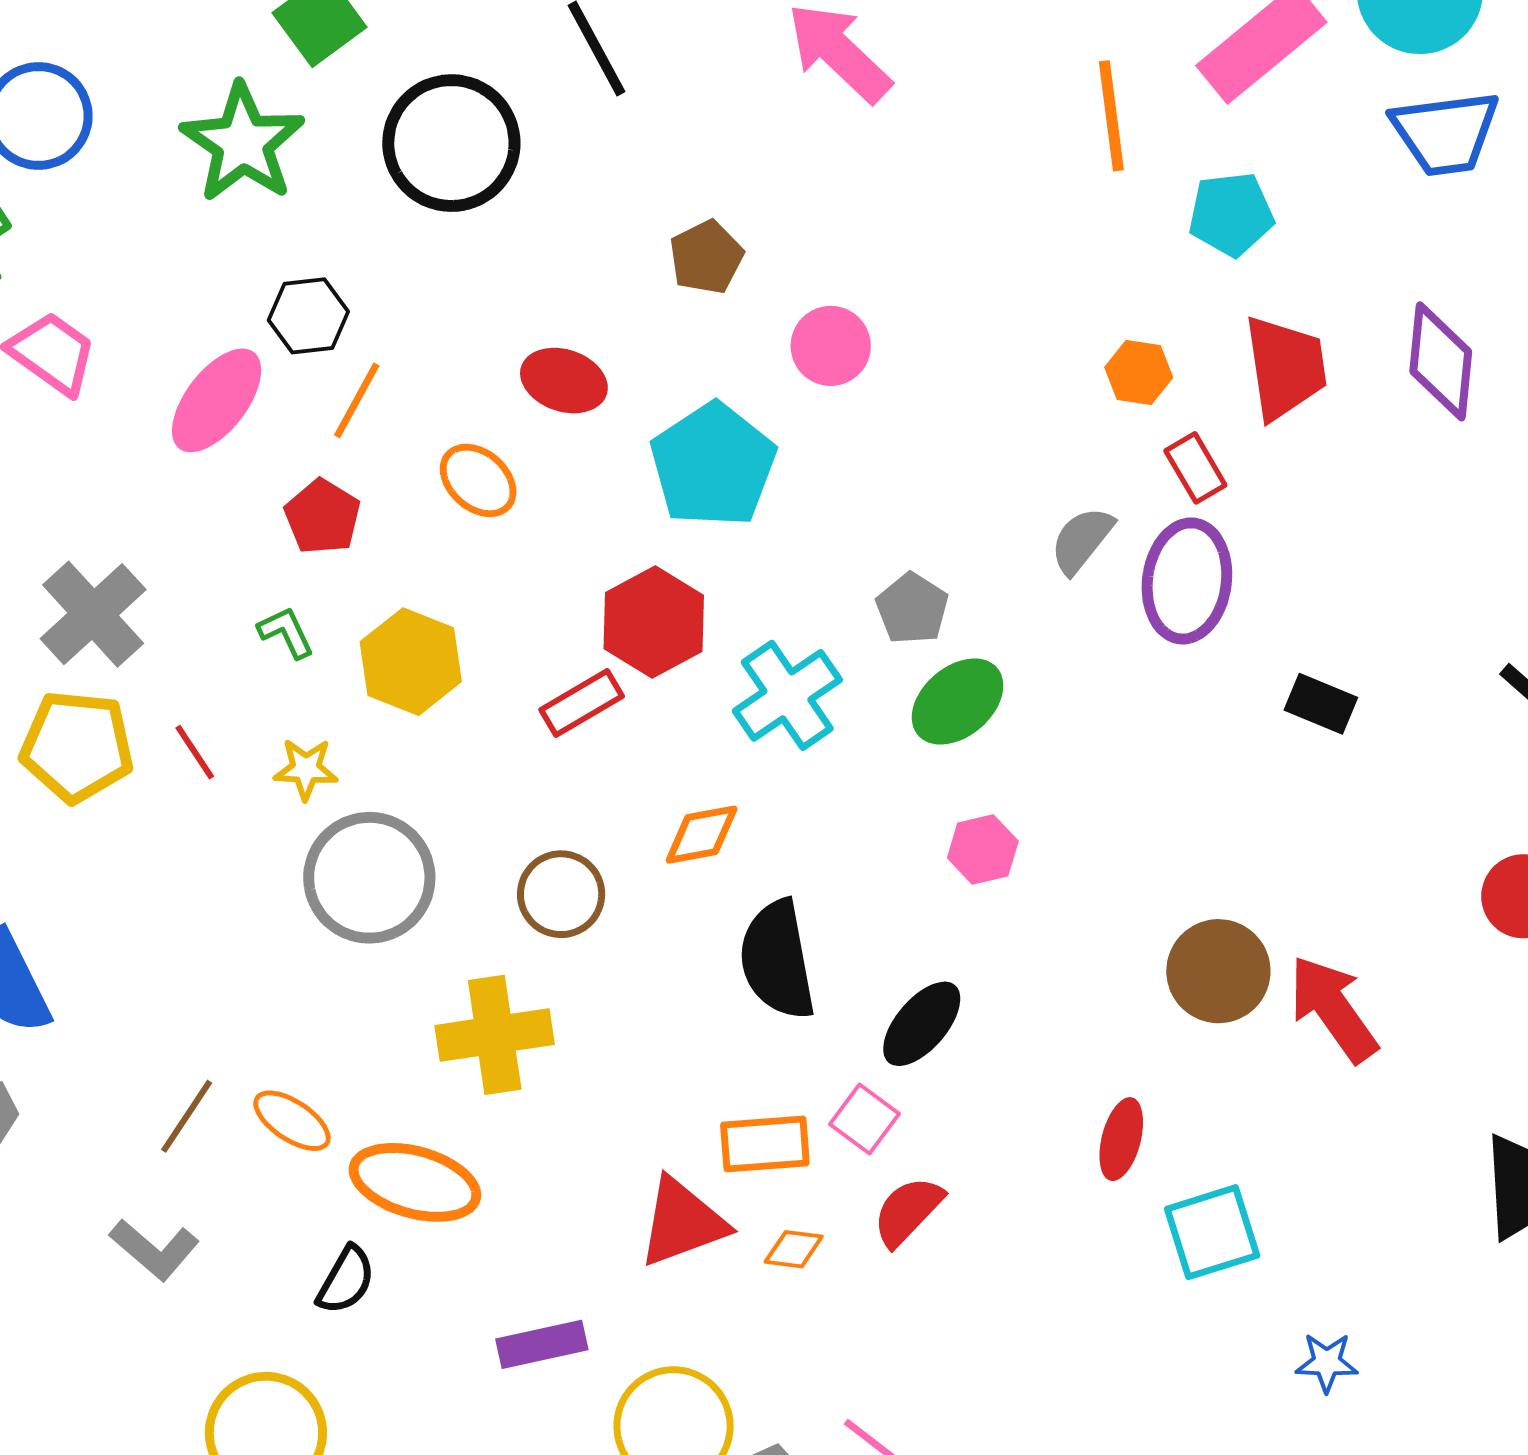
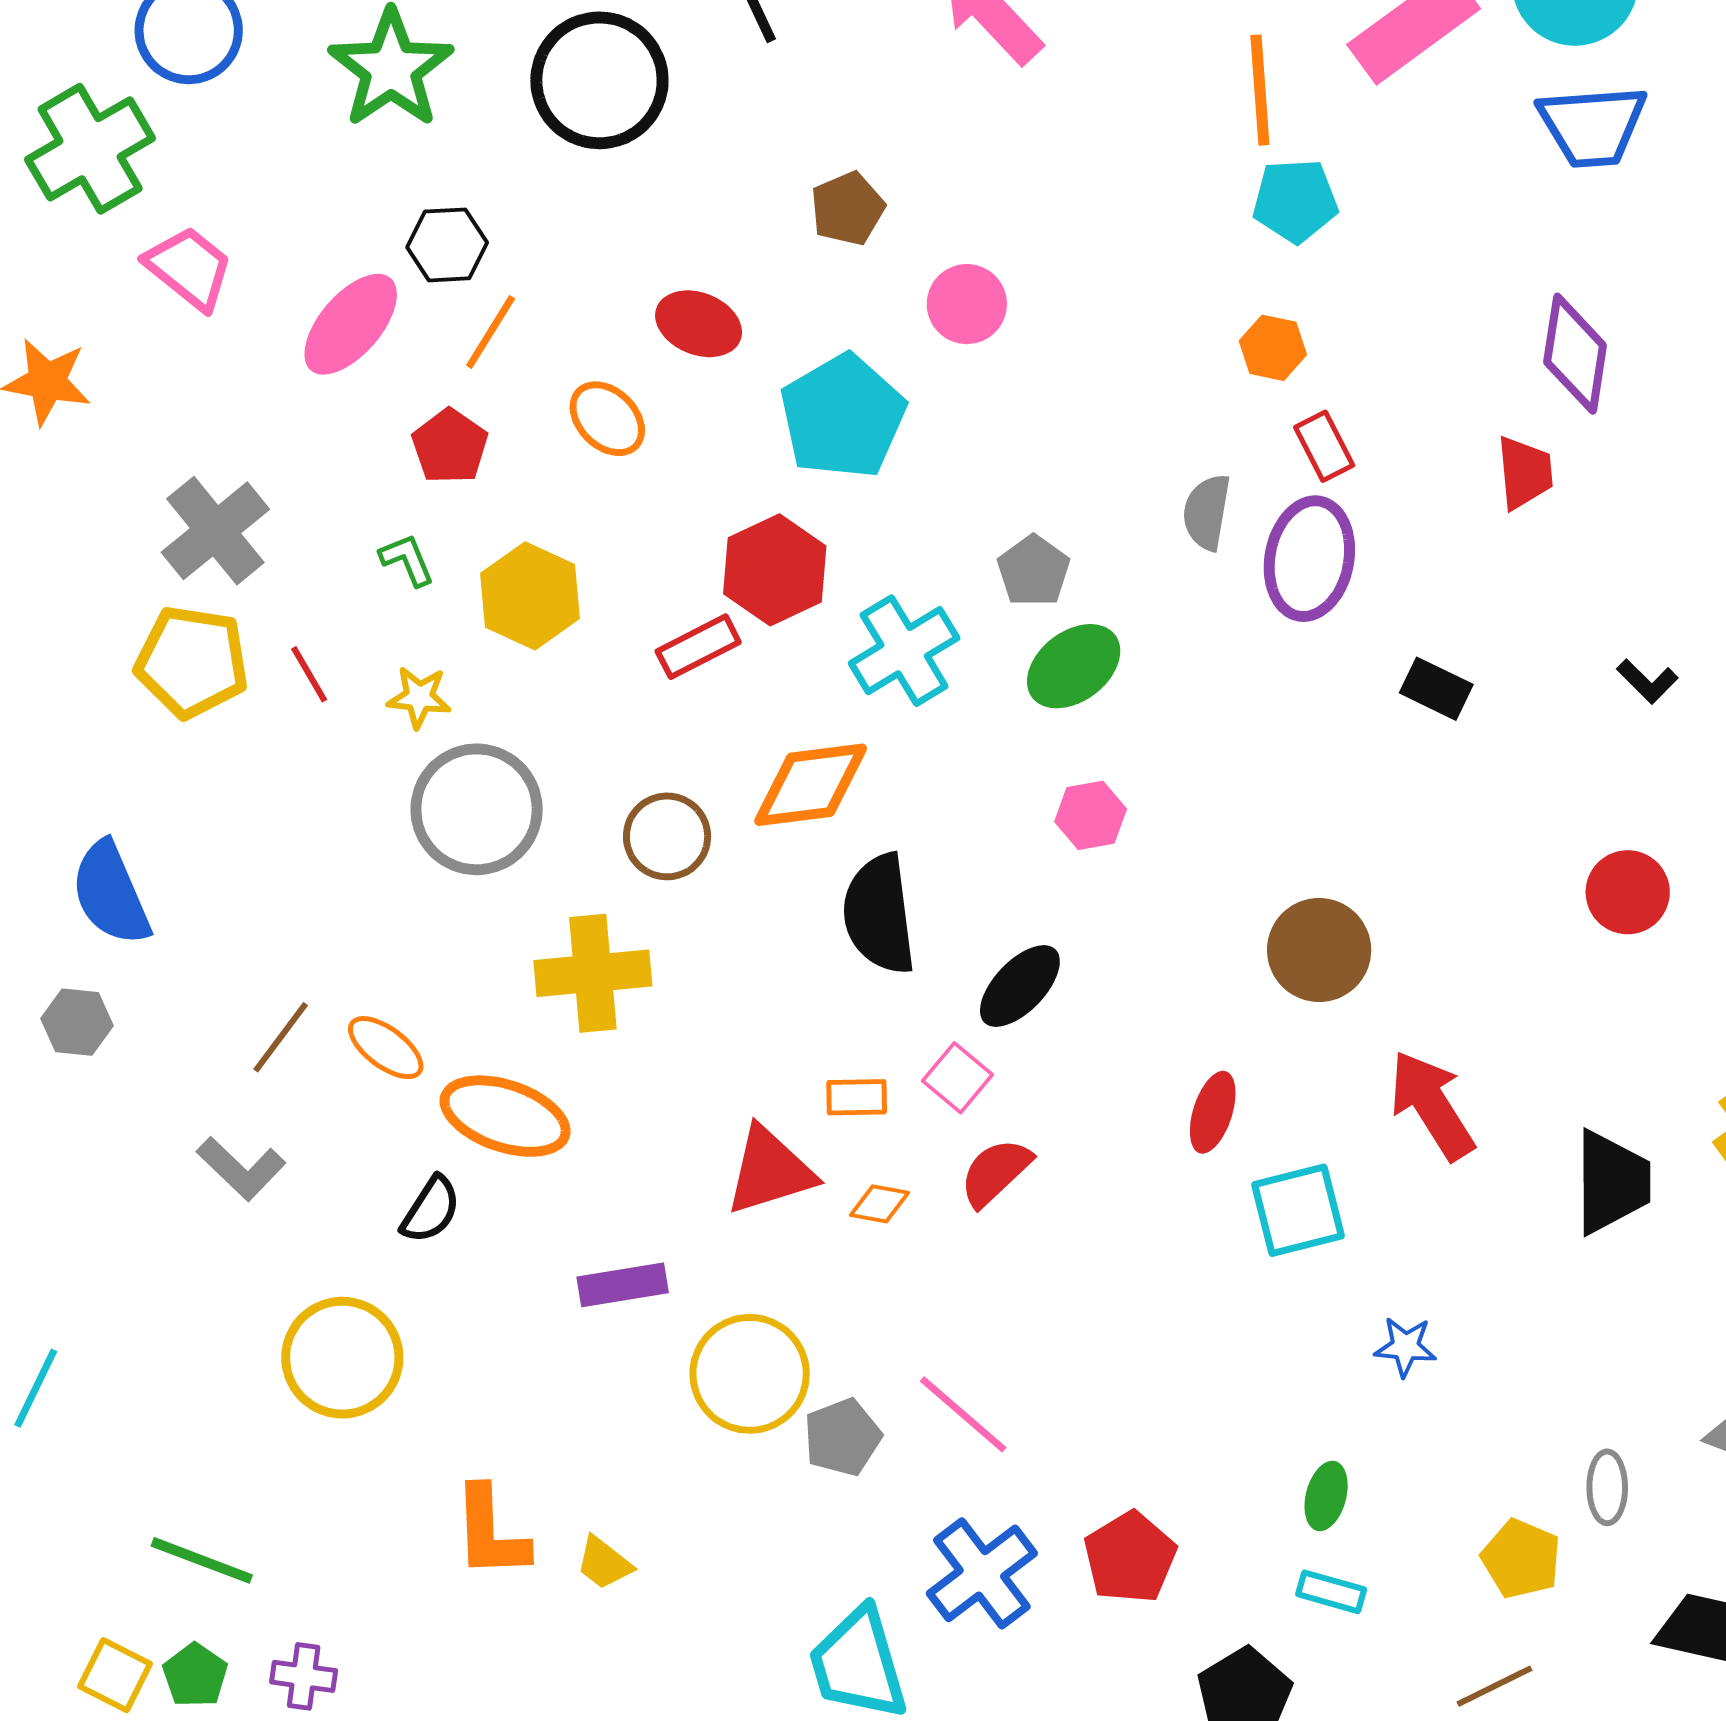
cyan pentagon: (1231, 214) -> (1295, 201), moved
red trapezoid: (1285, 368) -> (1525, 473), moved, size x0.7
gray semicircle: (1082, 540) -> (1207, 512), turned -32
orange diamond: (702, 835) -> (811, 785), size x1.5
red arrow: (1333, 1009) -> (1432, 1105), moved
orange rectangle: (765, 1144) -> (857, 1097), size x0.7

